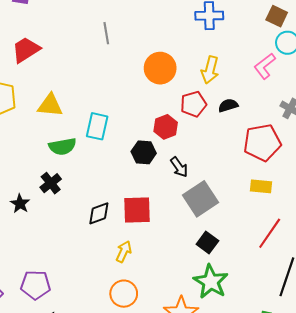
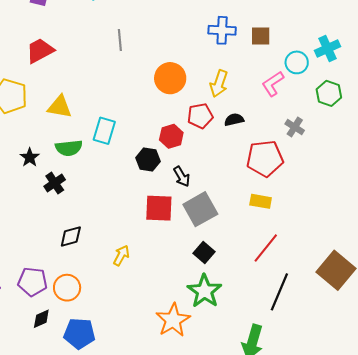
brown square: (277, 16) -> (261, 36), moved, turned -30
black star: (20, 204) -> (30, 157), moved
red square: (137, 210) -> (159, 208), moved
black diamond: (99, 213) -> (71, 237), moved
orange circle: (124, 294) -> (67, 288), moved

